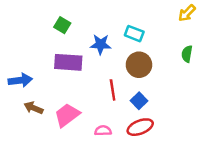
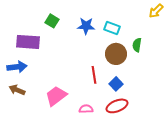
blue star: (101, 44) -> (86, 26), moved
green semicircle: (187, 54) -> (137, 45), moved
purple rectangle: (68, 62) -> (28, 42), moved
brown arrow: (33, 108) -> (17, 90), moved

